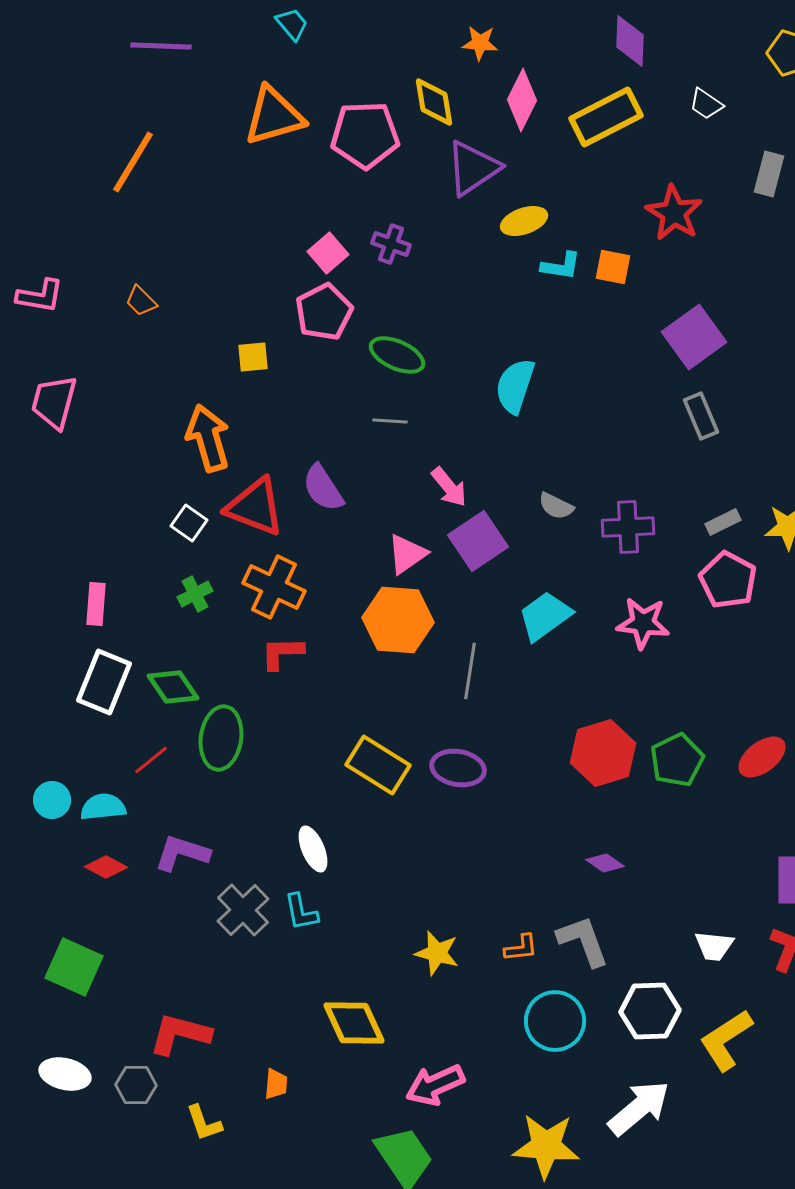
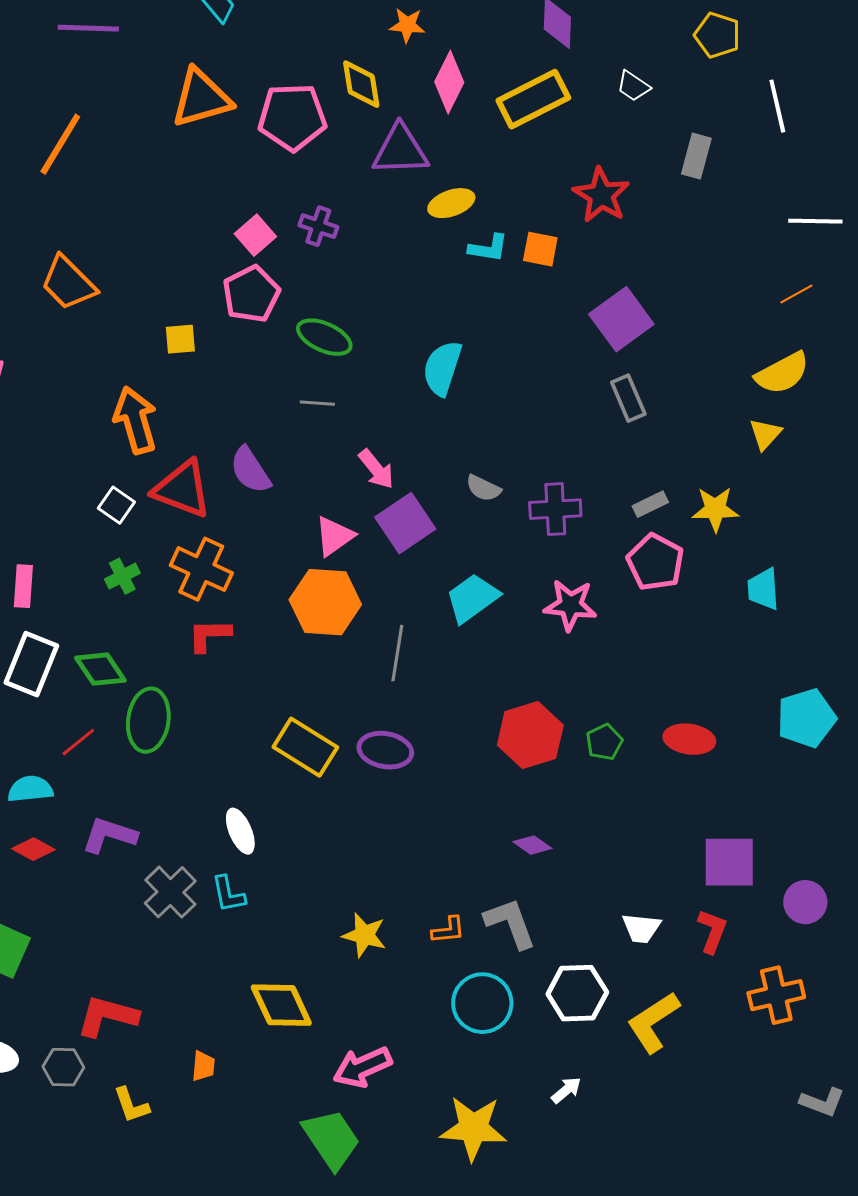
purple triangle: (473, 168) -> (400, 150), turned 32
orange trapezoid: (141, 301) -> (68, 283), size x1.8
red ellipse: (762, 757) -> (689, 739), turned 45
green pentagon: (677, 760) -> (604, 742), size x0.7
white arrow: (639, 1108) -> (566, 1090), size x0.5

